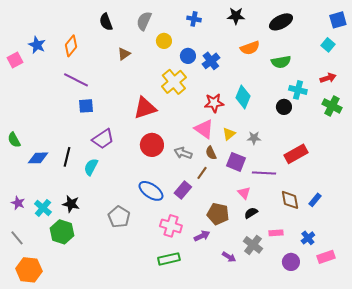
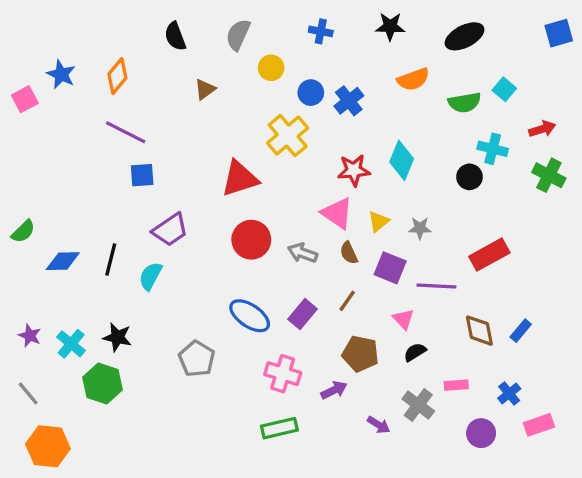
cyan square: (328, 45) -> (504, 89), moved
green semicircle: (14, 140) -> (23, 231), turned -105
brown line: (202, 173) -> (347, 301), moved

